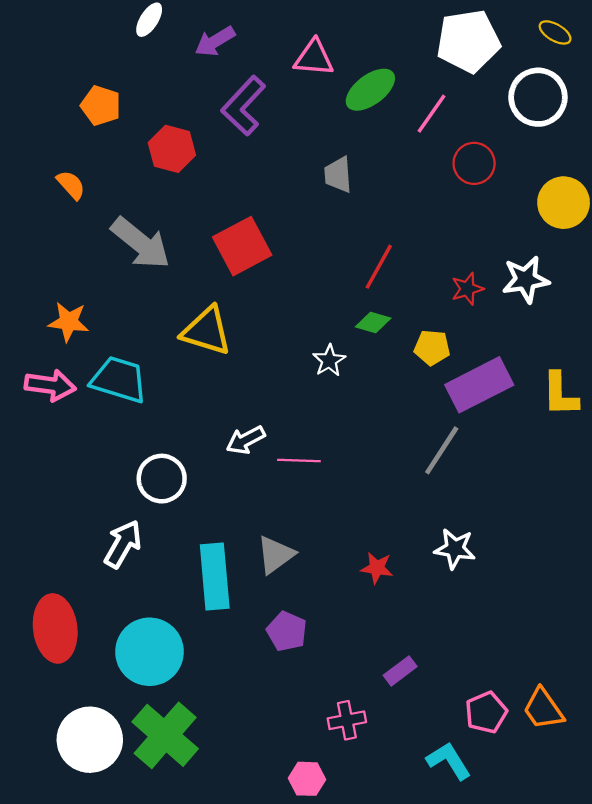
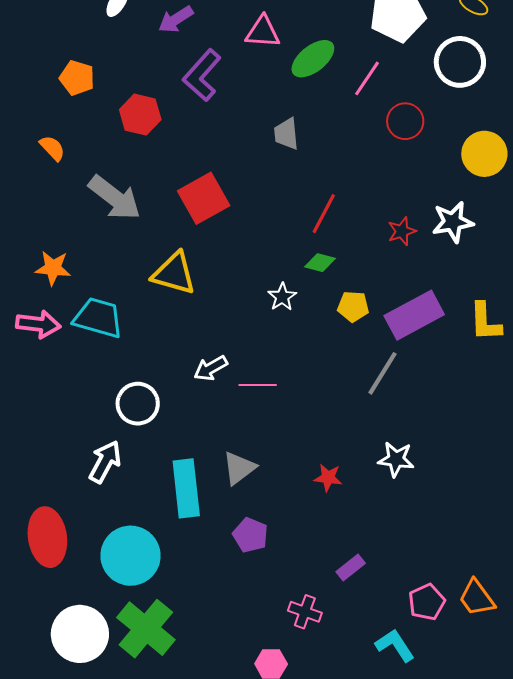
yellow pentagon: (432, 347) -> (353, 306), moved
pink cross: (347, 720) -> (305, 612), turned 32

